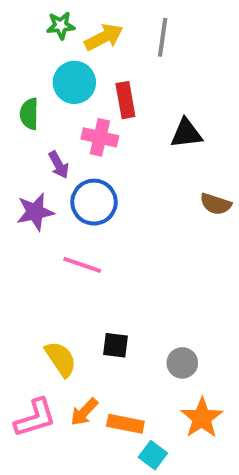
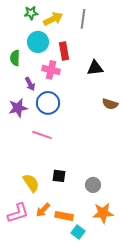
orange star: (202, 418) -> (103, 213), turned 30

